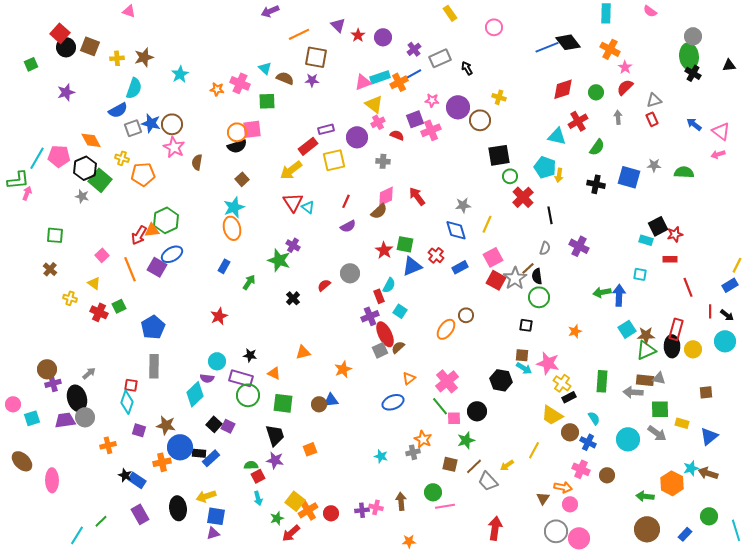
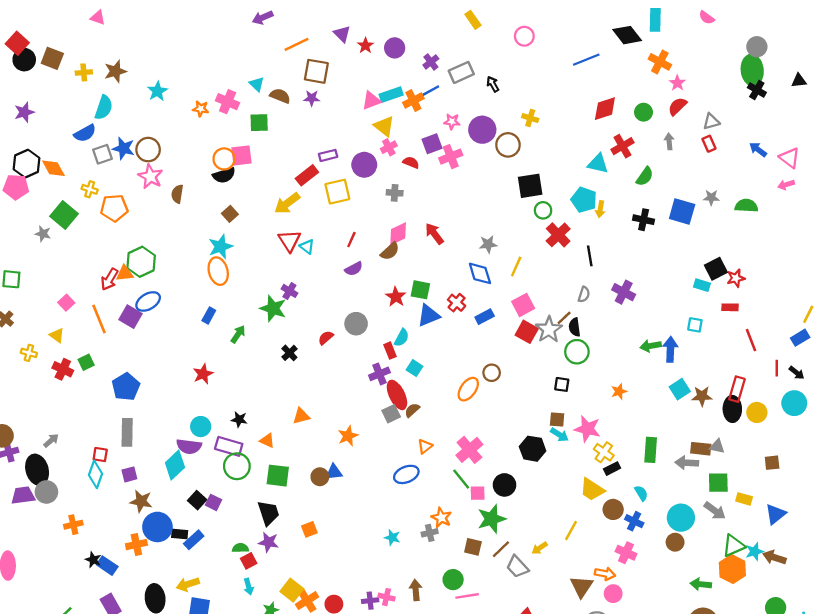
black diamond: (568, 42) -> (627, 35), moved
black hexagon: (85, 168) -> (27, 164), moved
green triangle: (646, 350) -> (733, 546), moved
purple semicircle: (207, 378) -> (189, 446), size x1.5
purple square: (139, 430) -> (129, 474), moved, turned -32
green star: (466, 440) -> (492, 519), size x1.4
brown circle: (607, 475) -> (675, 542), moved
brown triangle: (543, 498) -> (582, 587), size x1.5

